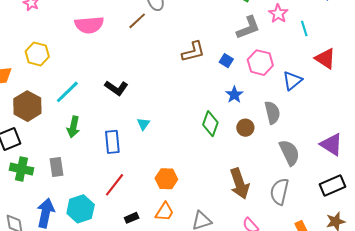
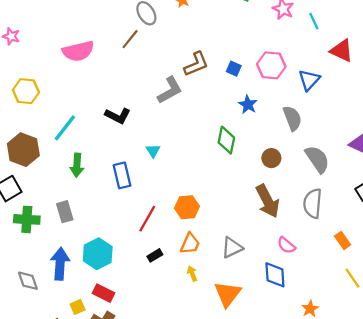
gray L-shape: (248, 28) -> (170, 90), moved
brown circle: (245, 128) -> (271, 158), moved
red line: (114, 185) -> (147, 219), moved

